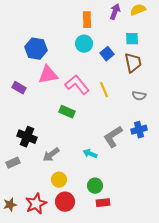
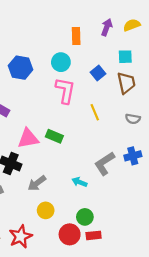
cyan circle: (84, 44) -> (61, 62), moved
pink triangle: (48, 75) -> (28, 138), moved
pink L-shape: (77, 85) -> (65, 90), moved, turned 50
red circle: (65, 202) -> (70, 234), moved

